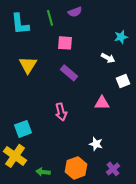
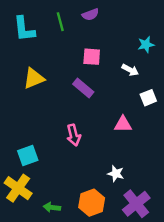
pink square: (65, 43) -> (92, 57), moved
yellow triangle: (28, 65) -> (34, 78), turned 36
purple cross: (113, 169) -> (136, 204), size x1.6

